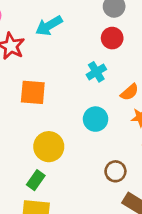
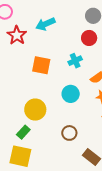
orange square: (33, 92) -> (41, 65), moved
brown circle: (115, 171) -> (69, 133), moved

